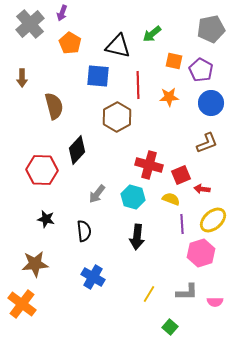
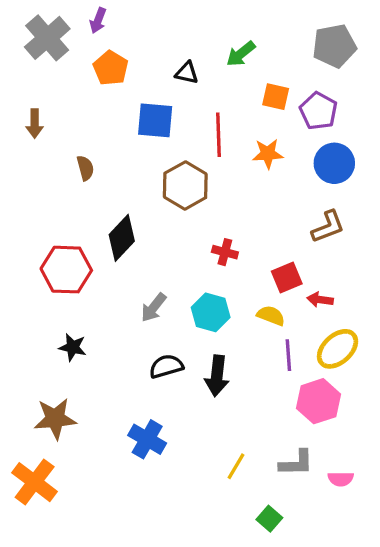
black triangle: (118, 46) -> (187, 73), size x0.6
brown semicircle: (54, 106) -> (85, 168), size x0.6
red cross: (149, 165) -> (225, 252), moved, size x0.6
black semicircle: (84, 231) -> (166, 366), moved, turned -100

